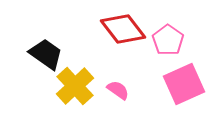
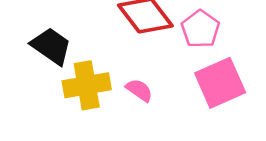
yellow cross: (75, 86) -> (87, 85), turned 33

